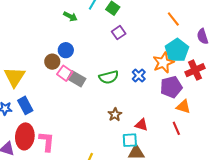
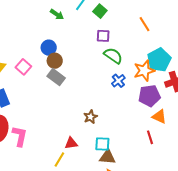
orange line: (173, 19) -> (144, 24), moved
purple square: (119, 33) -> (103, 36), turned 32
brown circle: (52, 62) -> (55, 61), moved
pink square: (65, 73) -> (23, 67), moved
green semicircle: (109, 77) -> (113, 56), moved, turned -138
red triangle: (141, 125) -> (71, 143), moved, turned -32

